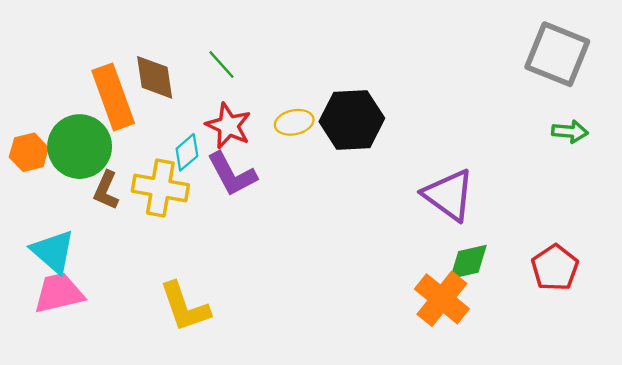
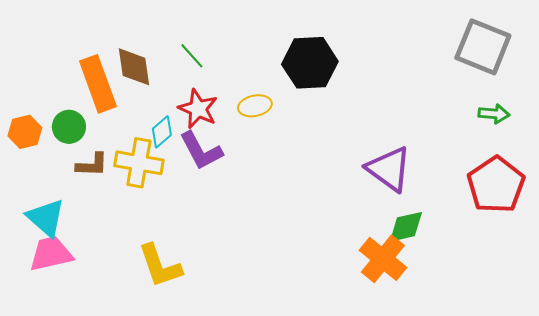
black hexagon: (352, 120) -> (310, 63), moved
green circle: (80, 147) -> (69, 127), size x0.6
brown L-shape: (106, 190) -> (92, 165), turned -112
red pentagon: (555, 268) -> (496, 185), moved, size x1.4

